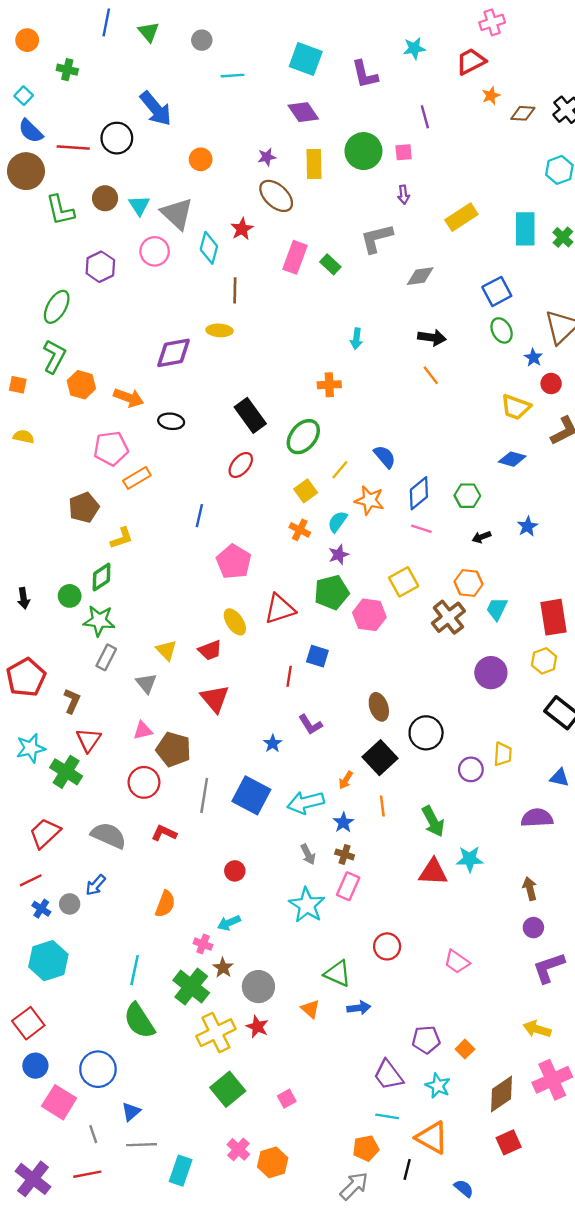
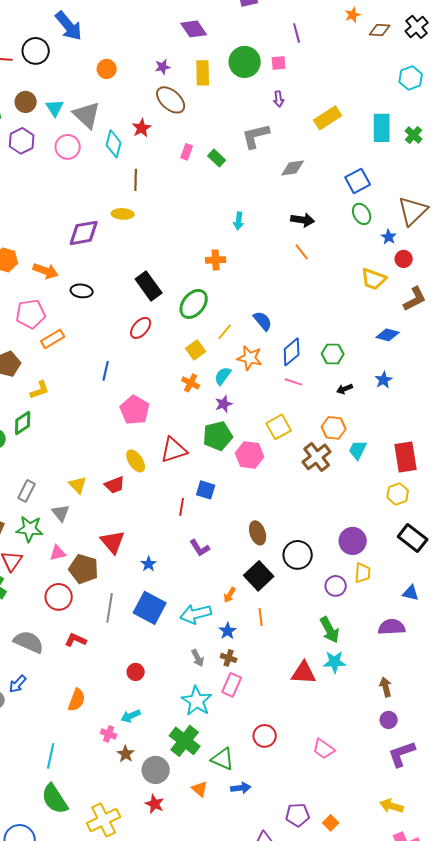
pink rectangle: (295, 257) -> (187, 152), size x0.6
purple hexagon: (100, 267) -> (22, 141), moved
blue diamond: (512, 459) -> (388, 335), moved
green star: (99, 621) -> (30, 529), moved
purple circle: (491, 673) -> (353, 541), moved
red triangle: (215, 699) -> (113, 542), moved
blue star: (273, 743) -> (149, 564), moved
green arrow: (433, 821) -> (330, 630), moved
green cross: (191, 987) -> (185, 741), moved
yellow cross: (216, 1033) -> (104, 820), moved

